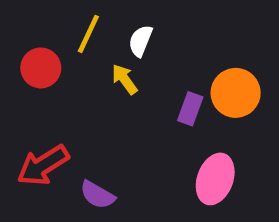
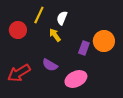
pink ellipse: (215, 179) -> (76, 79), moved, turned 45
purple semicircle: (97, 195) -> (50, 65), moved

